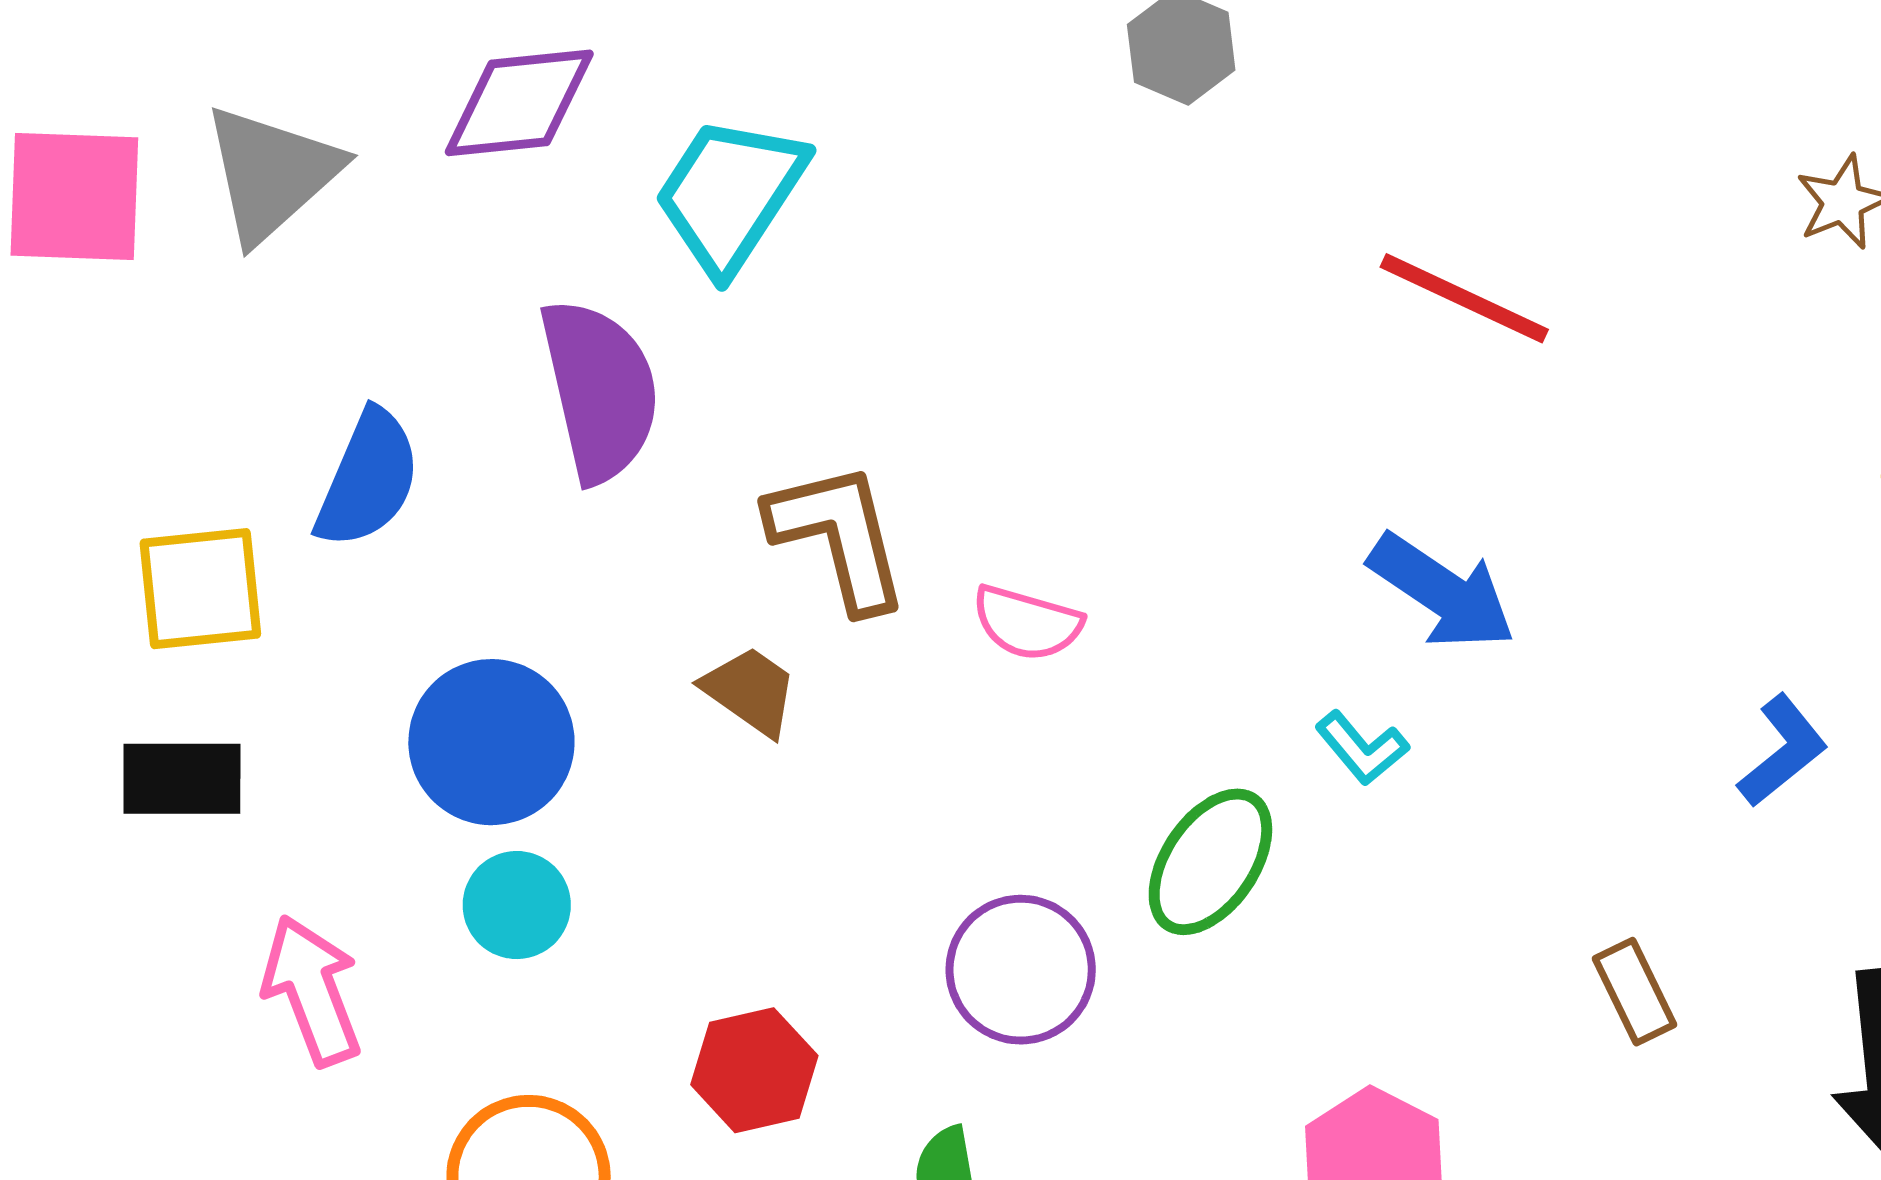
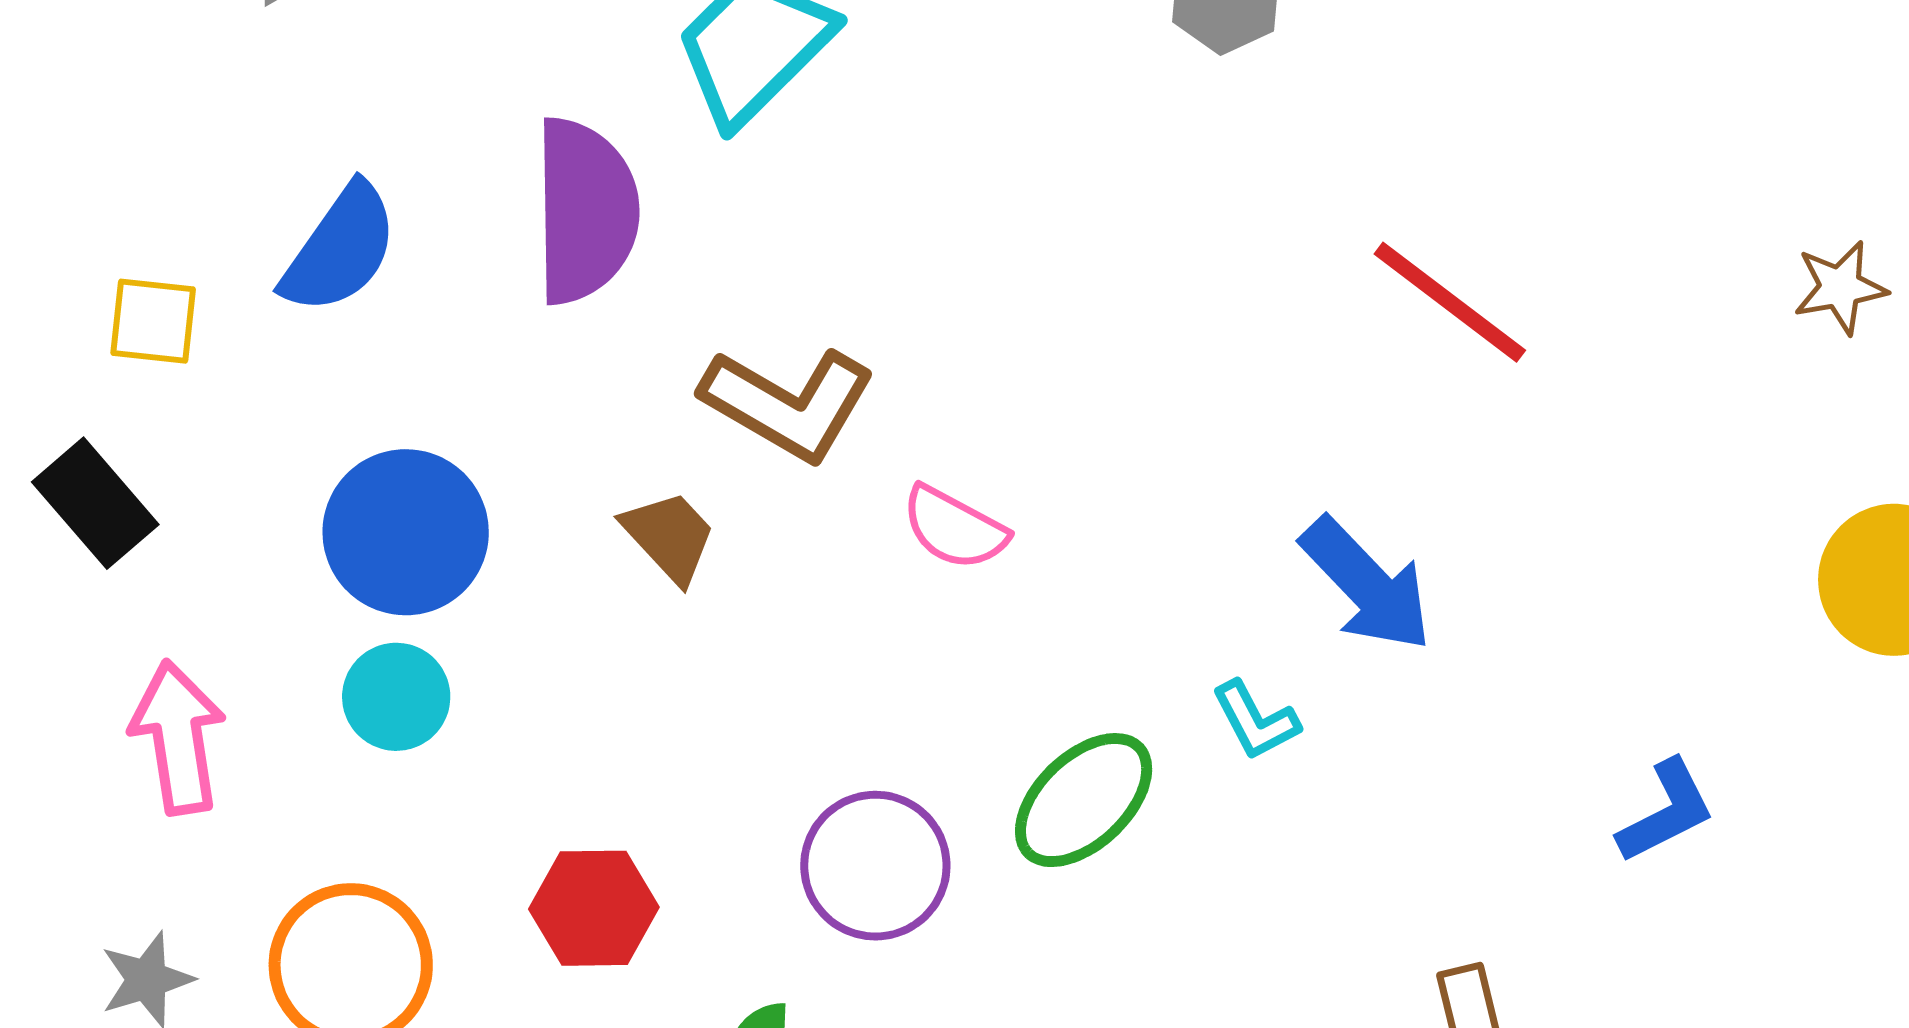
brown L-shape: (839, 536) -> (788, 404), turned 122
yellow square: (200, 589) -> (153, 321), size x0.7
black rectangle: (182, 779) -> (95, 503), turned 37

